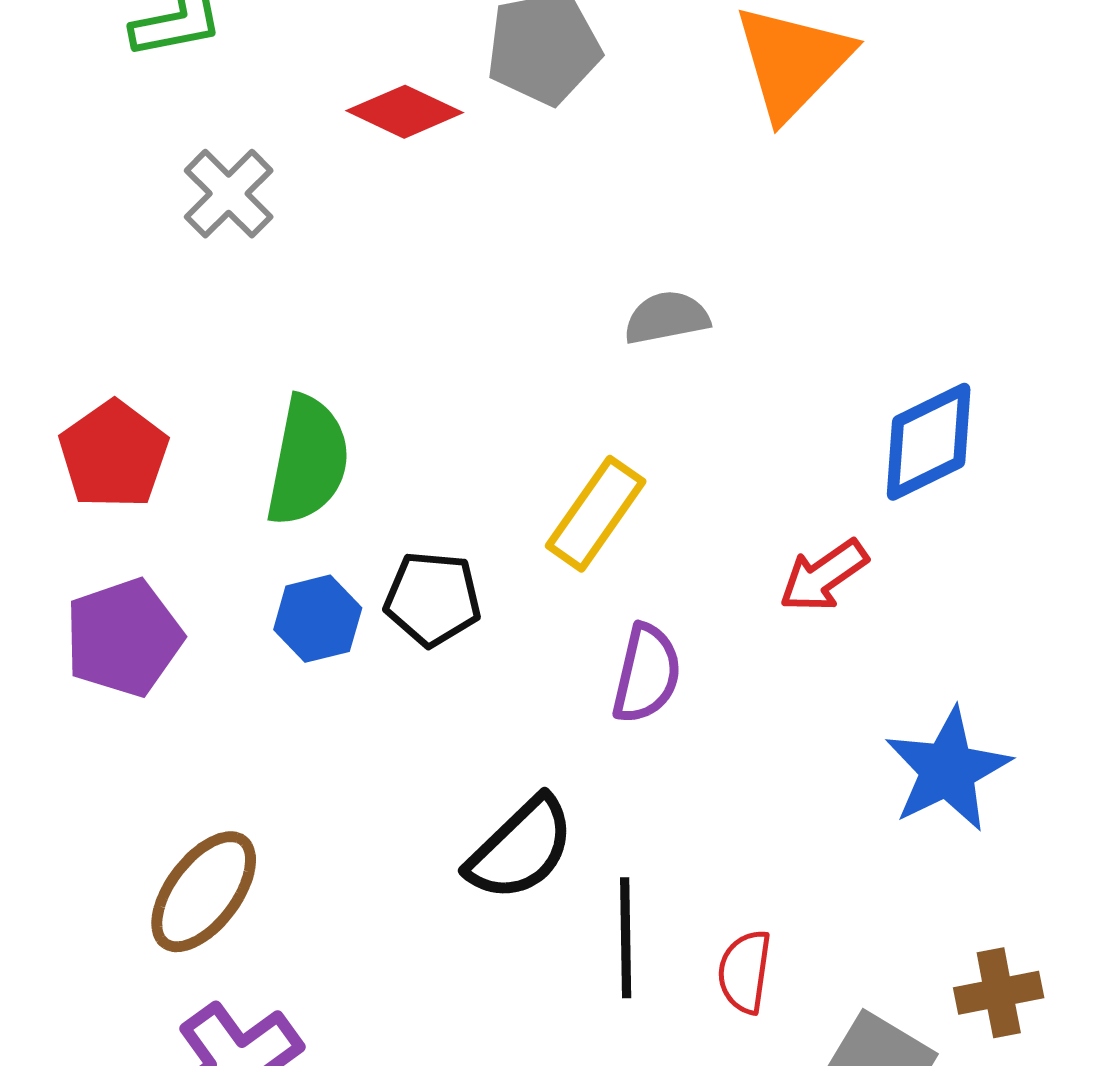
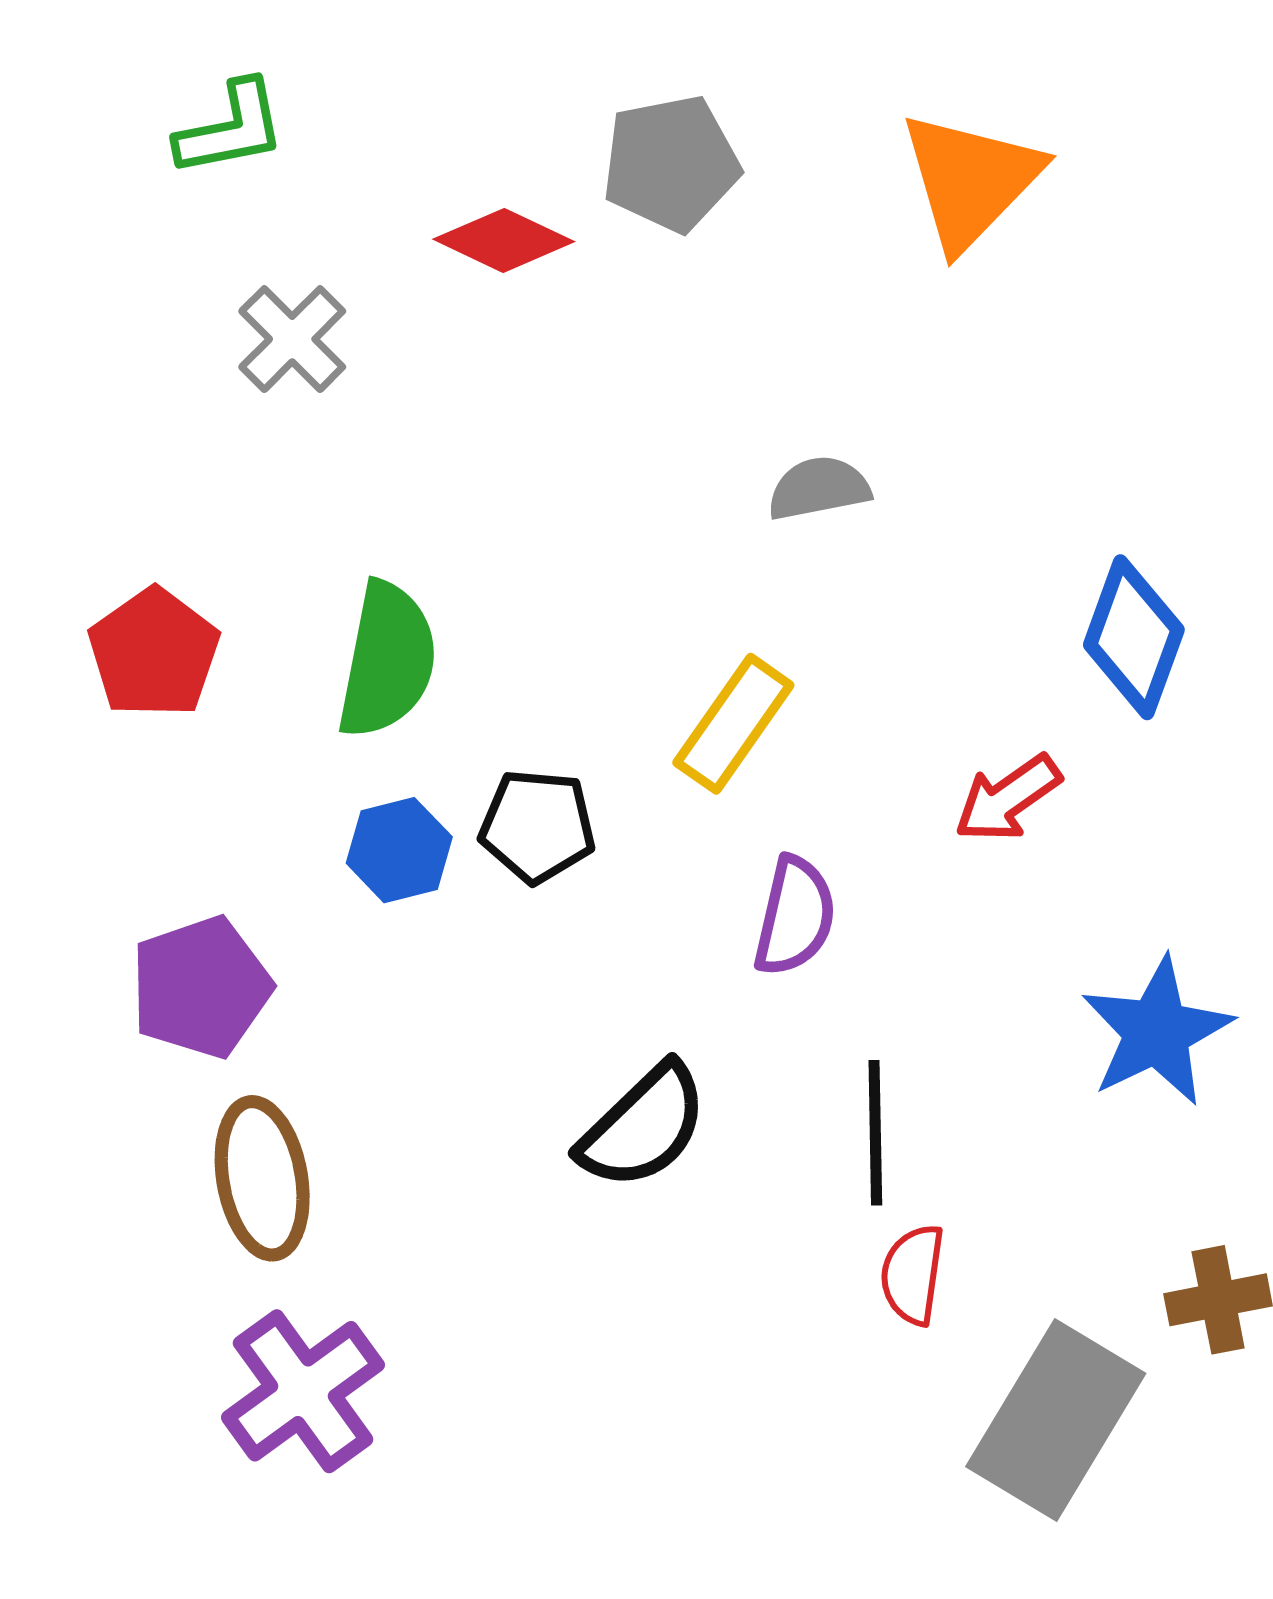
blue diamond: (929, 442) -> (1134, 637), turned -44
purple pentagon: (124, 638) -> (201, 987), moved
brown ellipse: (204, 892) -> (262, 1178), turned -47
black line: (626, 938) -> (875, 1133), moved

